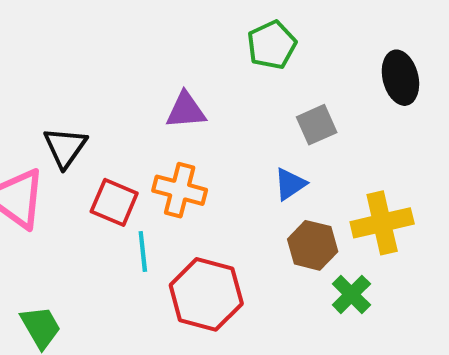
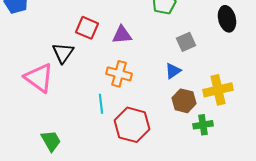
red square: (114, 202) -> (87, 28), moved
green cross: (351, 294) -> (203, 125), turned 36

